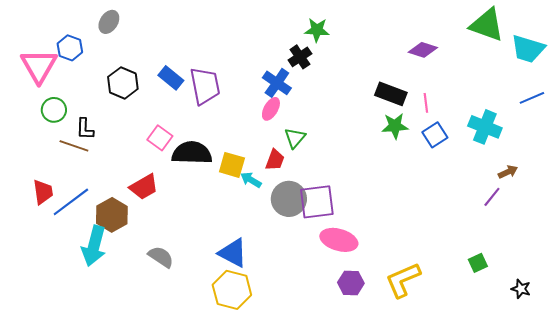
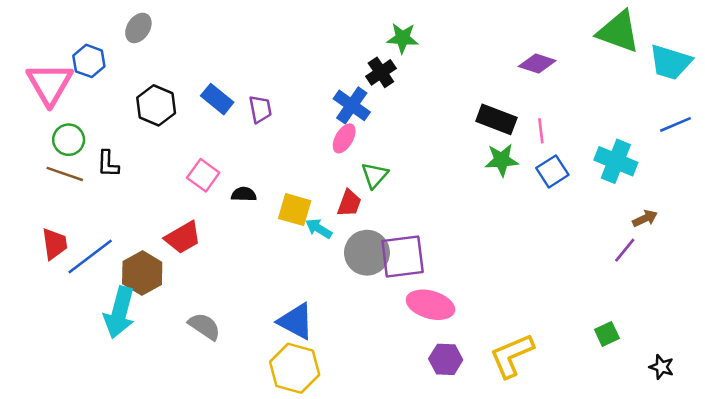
purple trapezoid: (205, 86) -> (260, 109), size x0.6
brown line: (74, 146) -> (65, 174), moved
black semicircle: (192, 153) -> (244, 194), size x0.5

